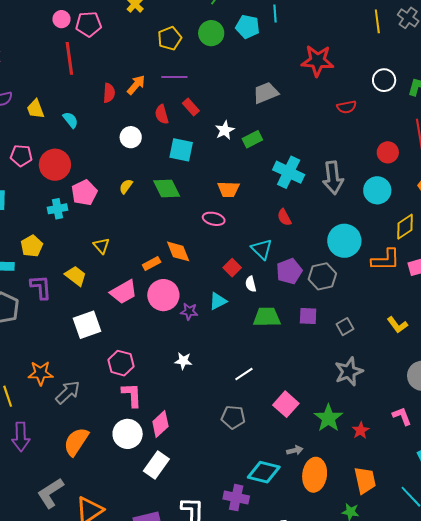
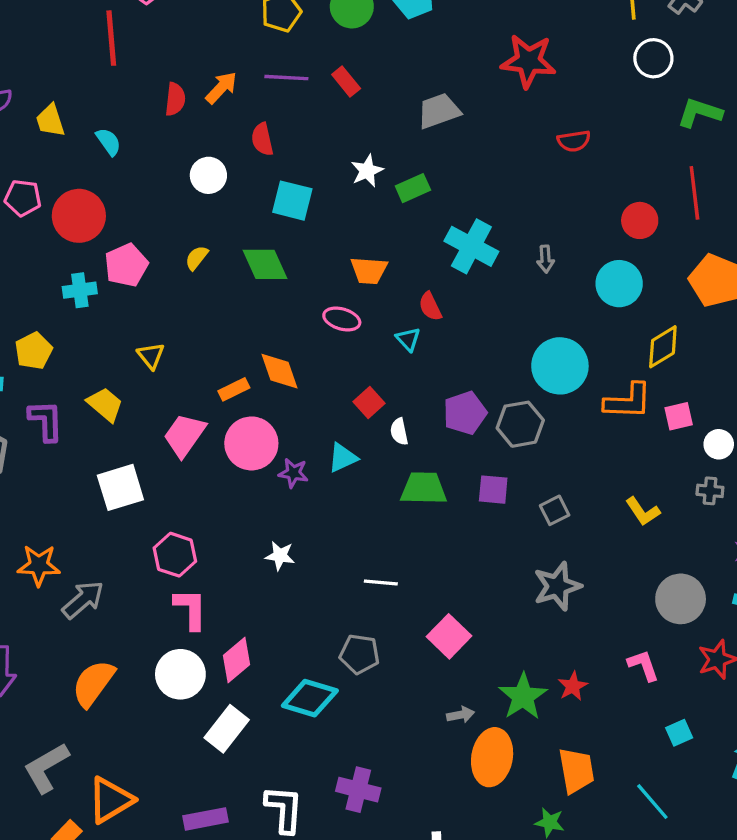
white circle: (384, 80) -> (653, 58), moved
red rectangle: (191, 107) -> (346, 82), moved
gray arrow: (333, 178) -> (546, 259), size x0.5
red semicircle: (284, 217) -> (430, 306), moved
cyan triangle: (262, 249) -> (408, 339), moved, size x0.7
pink trapezoid: (124, 292) -> (184, 435), turned 152
white line: (244, 374) -> (381, 582), turned 36
green star: (328, 418) -> (523, 696), moved
cyan diamond: (264, 472) -> (310, 698), moved

